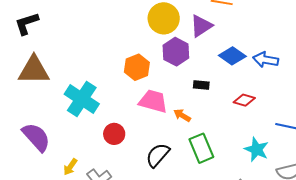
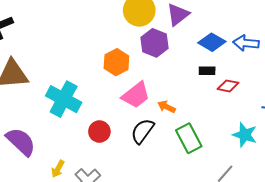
black rectangle: (201, 85) -> (207, 71), moved
pink trapezoid: (153, 101) -> (136, 95), turned 132
black semicircle: (158, 155) -> (142, 131), moved

